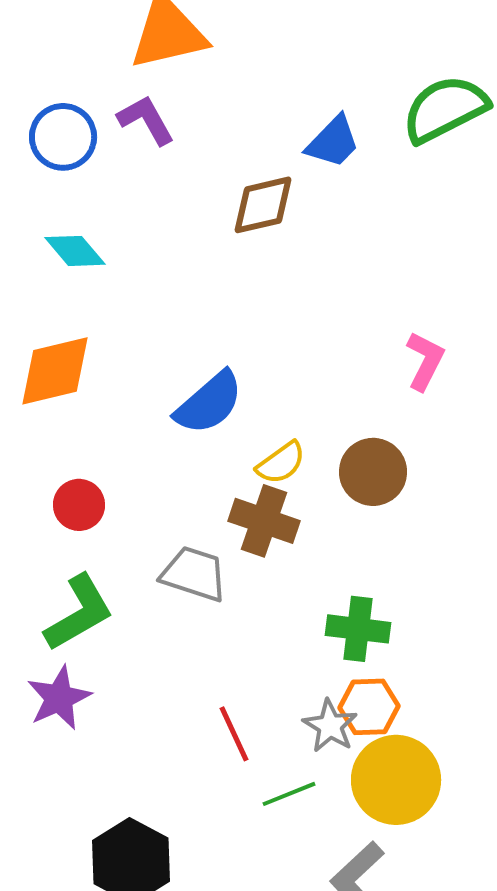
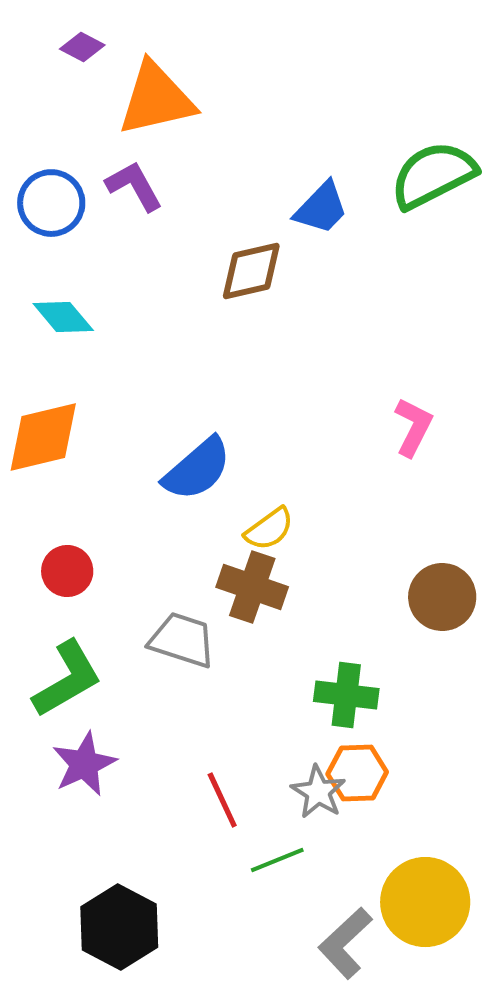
brown circle: (373, 472) -> (442, 597), moved
purple star: (59, 698) -> (84, 764), moved
yellow circle: (396, 780) -> (425, 902), moved

